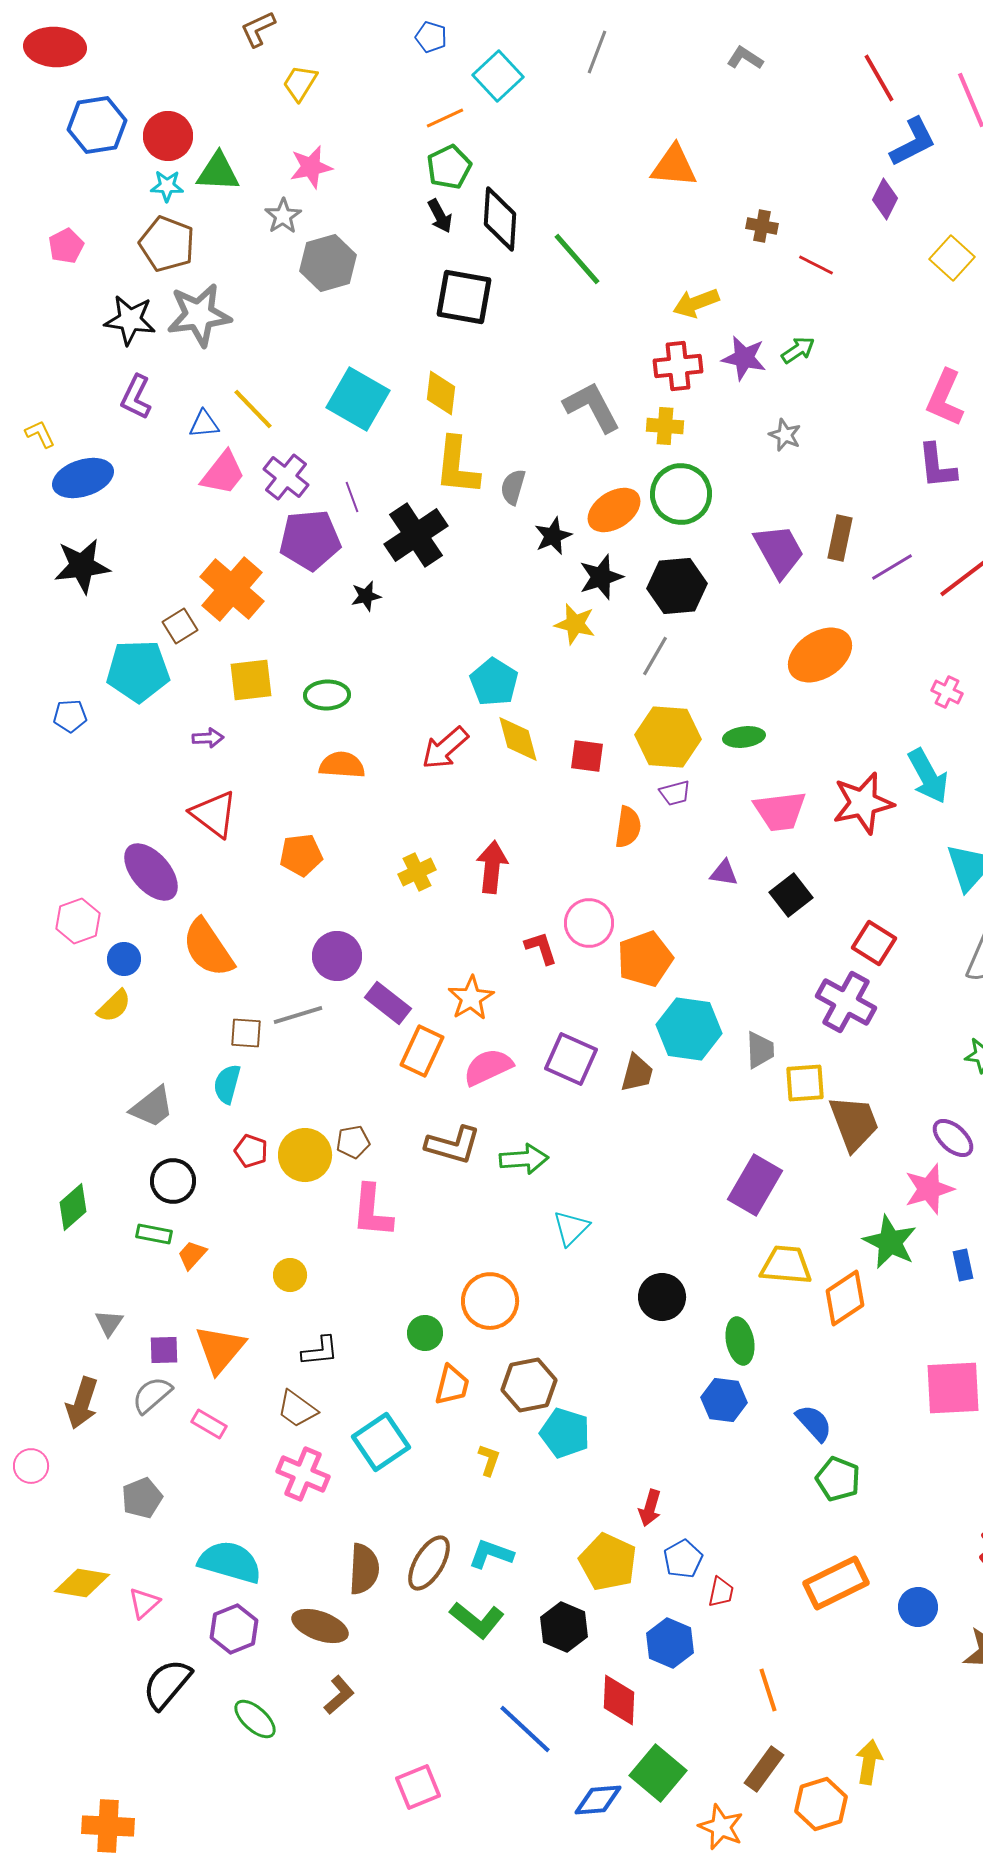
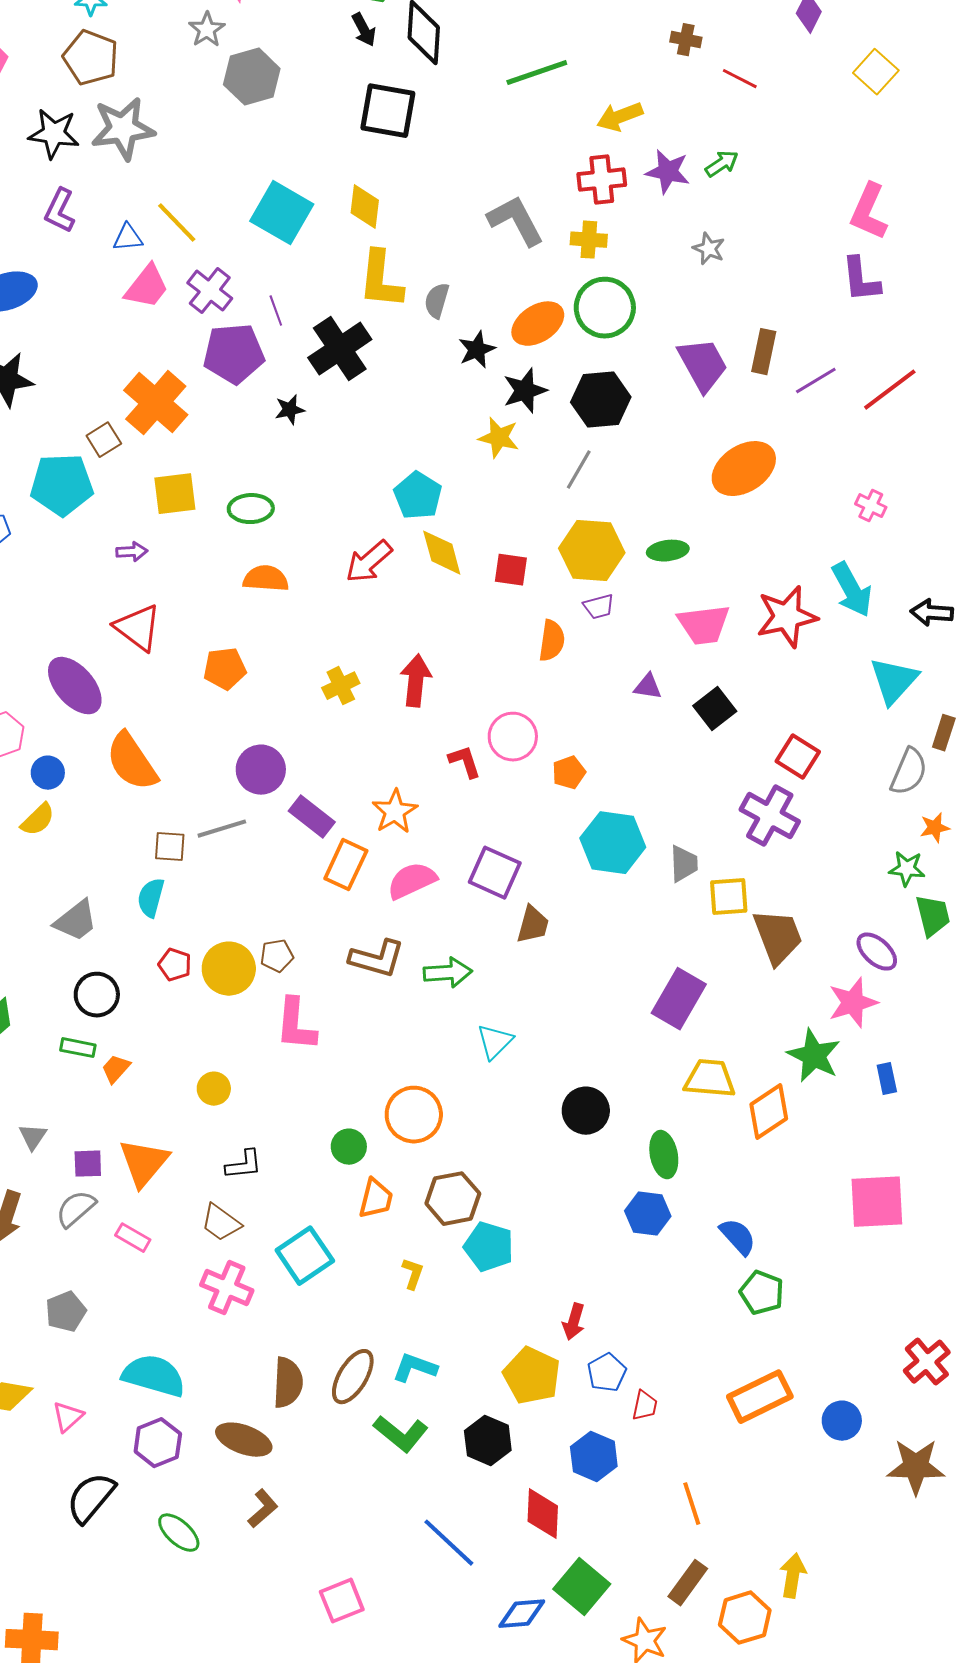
green line: (577, 259) -> (537, 73), moved, turned -68
orange pentagon: (645, 959) -> (569, 773), size x0.6
brown trapezoid: (637, 1073) -> (533, 925), moved

